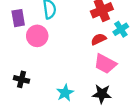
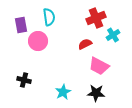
red semicircle: (99, 39) -> (85, 44), moved

